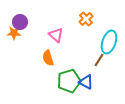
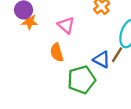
orange star: (14, 33) -> (29, 22), moved
blue triangle: (86, 82) -> (102, 60), moved

